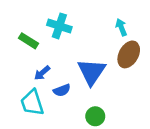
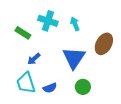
cyan arrow: (121, 27) -> (75, 24), moved
blue semicircle: (62, 90) -> (50, 88), moved
green circle: (95, 116) -> (83, 87), moved

